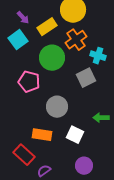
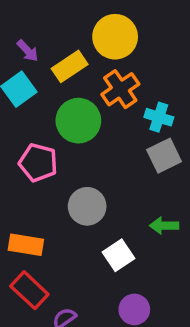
gray square: (86, 78) -> (164, 156), moved
orange rectangle: (42, 135) -> (26, 245), moved
white square: (75, 135) -> (119, 255), turned 30

